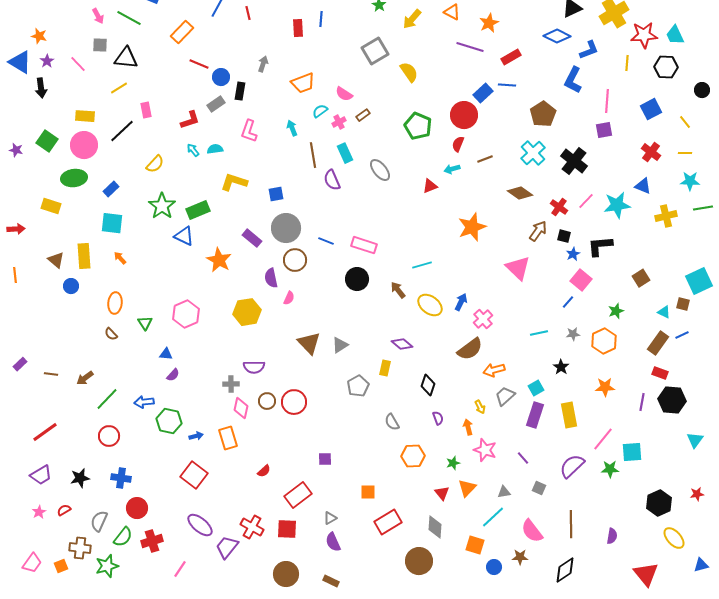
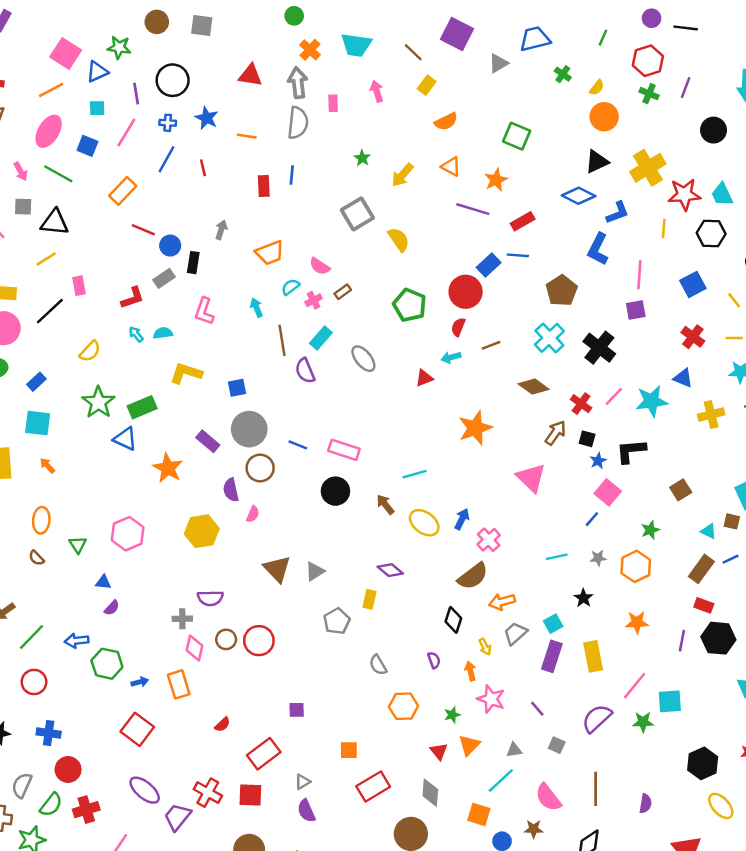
cyan rectangle: (345, 153) -> (321, 338), turned 66
black diamond: (428, 385) -> (453, 620), moved

